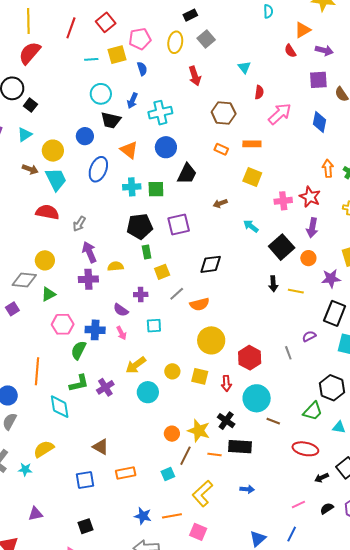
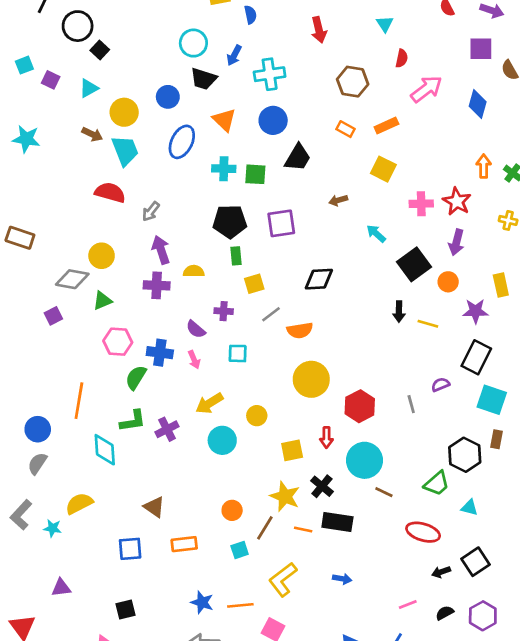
orange rectangle: (252, 144) -> (386, 126), turned -30
yellow square: (200, 376) -> (292, 450), moved, turned -30
orange circle: (172, 434) -> (232, 510), moved

